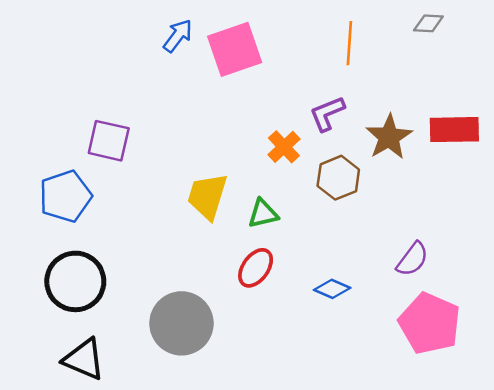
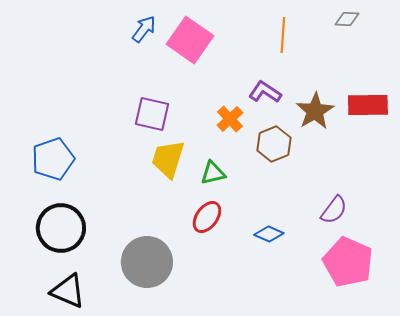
pink square: (235, 49) -> (190, 40), turned -36
purple L-shape: (327, 114) -> (265, 92), turned 56
purple square: (109, 141) -> (152, 114), moved

